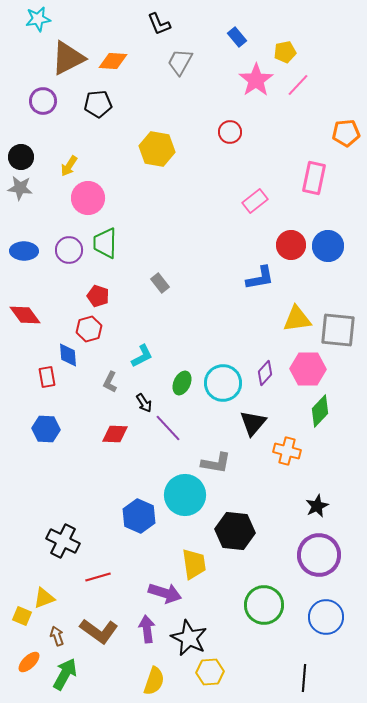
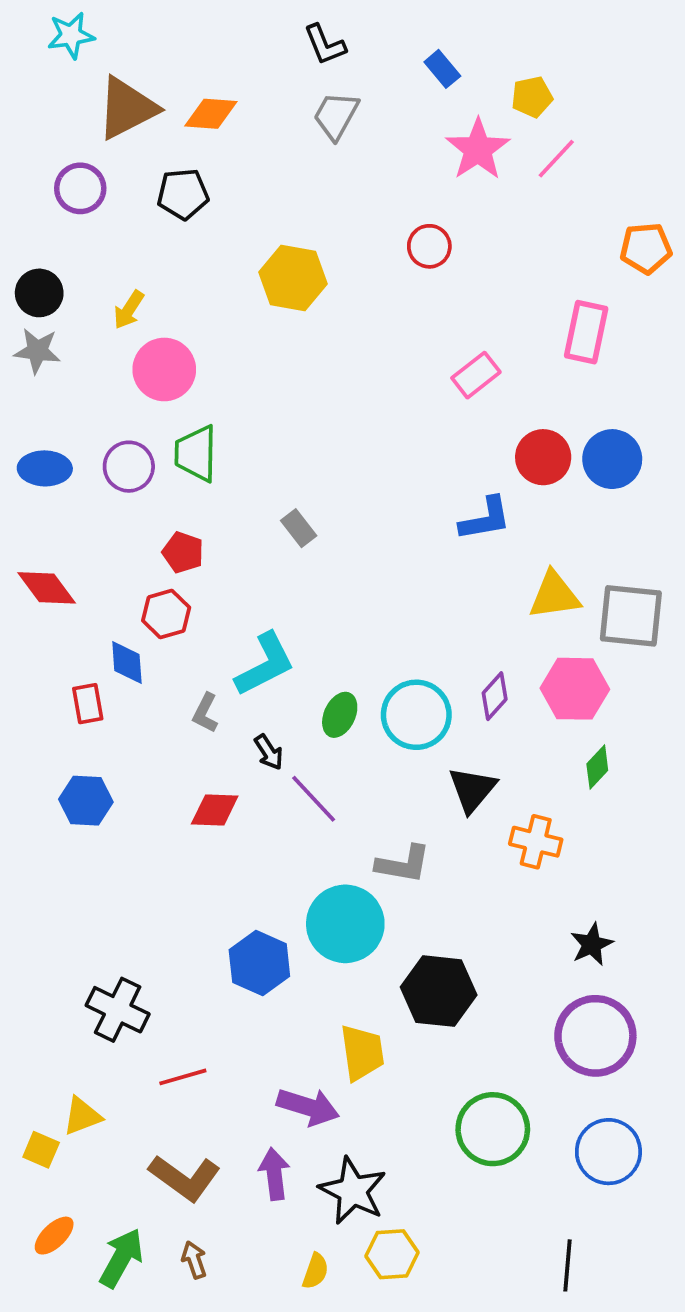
black L-shape: (159, 24) -> (325, 45), moved
cyan L-shape: (142, 356) -> (265, 664), size x1.5
green diamond: (320, 411) -> (597, 767), size x0.7
brown arrow: (57, 636) -> (194, 1260), moved
yellow semicircle: (154, 681) -> (315, 1271), moved, size x0.7

